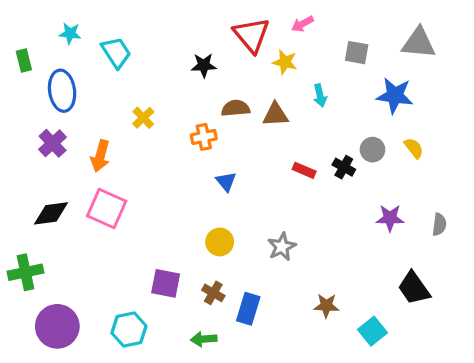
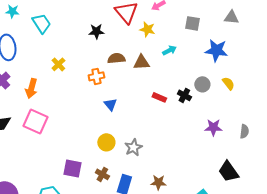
gray triangle: (419, 43) -> (231, 17), size x0.7
cyan arrow: (320, 96) -> (169, 50), turned -104
gray star: (282, 247) -> (133, 147), moved
brown star: (326, 306) -> (158, 182), moved

